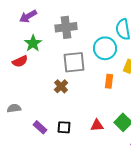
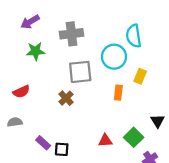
green star: (33, 43) -> (36, 51), turned 30
red semicircle: (20, 61) -> (21, 92), moved
black square: (64, 127) -> (62, 149), moved

